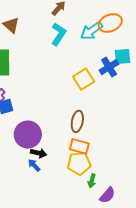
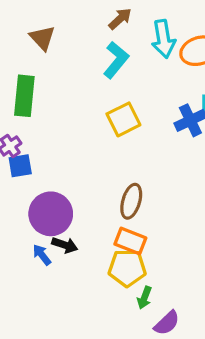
cyan arrow: (92, 31) -> (163, 39), moved, turned -70
yellow square: (84, 79) -> (123, 119), moved
blue arrow: (34, 165) -> (42, 255), moved

